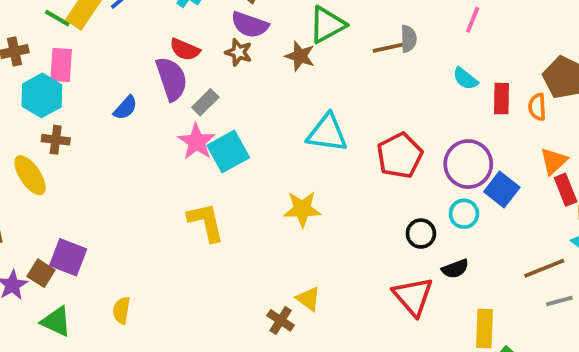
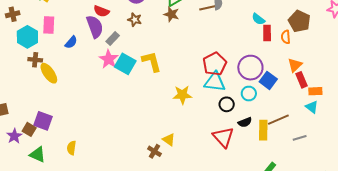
brown star: (239, 52) -> (135, 20), moved
brown star: (300, 56) -> (171, 14), moved
pink rectangle: (61, 65) -> (49, 25), moved
cyan semicircle: (465, 79) -> (258, 19), moved
cyan triangle: (327, 133) -> (215, 82), moved
cyan square: (228, 152) -> (125, 64), turned -30
yellow ellipse: (30, 175) -> (49, 73), moved
yellow star: (302, 209) -> (182, 95), moved
yellow L-shape: (206, 222) -> (152, 62), moved
brown line: (544, 268) -> (278, 120), moved
yellow rectangle: (484, 328) -> (263, 130), moved

